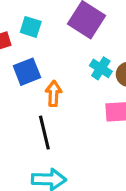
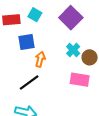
black line: (44, 133) -> (29, 82), turned 55

